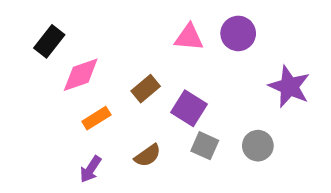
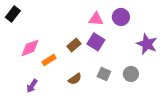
black rectangle: (49, 41) -> (13, 14), moved
pink diamond: (81, 75) -> (30, 48), moved
purple square: (189, 108) -> (96, 42), moved
purple arrow: (91, 169) -> (32, 86), moved

